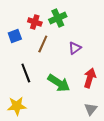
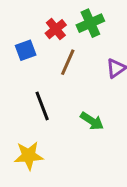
red cross: (35, 22) -> (56, 29), turned 32
green arrow: (59, 83) -> (92, 121), size x0.7

